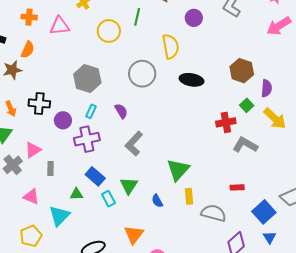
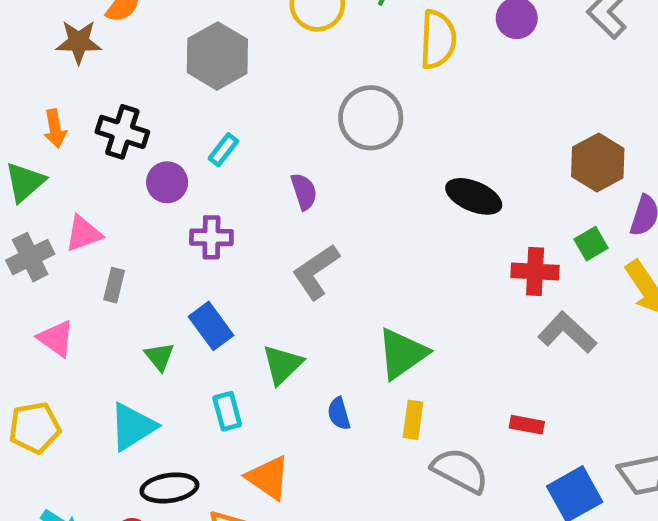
yellow semicircle: (171, 46) -> (438, 39), moved
gray hexagon: (87, 78) -> (217, 56), moved
black ellipse: (192, 80) -> (474, 196), moved
cyan rectangle: (91, 111) -> (223, 150), moved
purple cross: (87, 139) -> (211, 237), size x0.7
green triangle: (76, 194) -> (159, 357), turned 40
cyan rectangle: (108, 199) -> (227, 411), moved
cyan triangle: (59, 216) -> (133, 427), moved
orange triangle: (134, 234) -> (268, 478), turned -45

